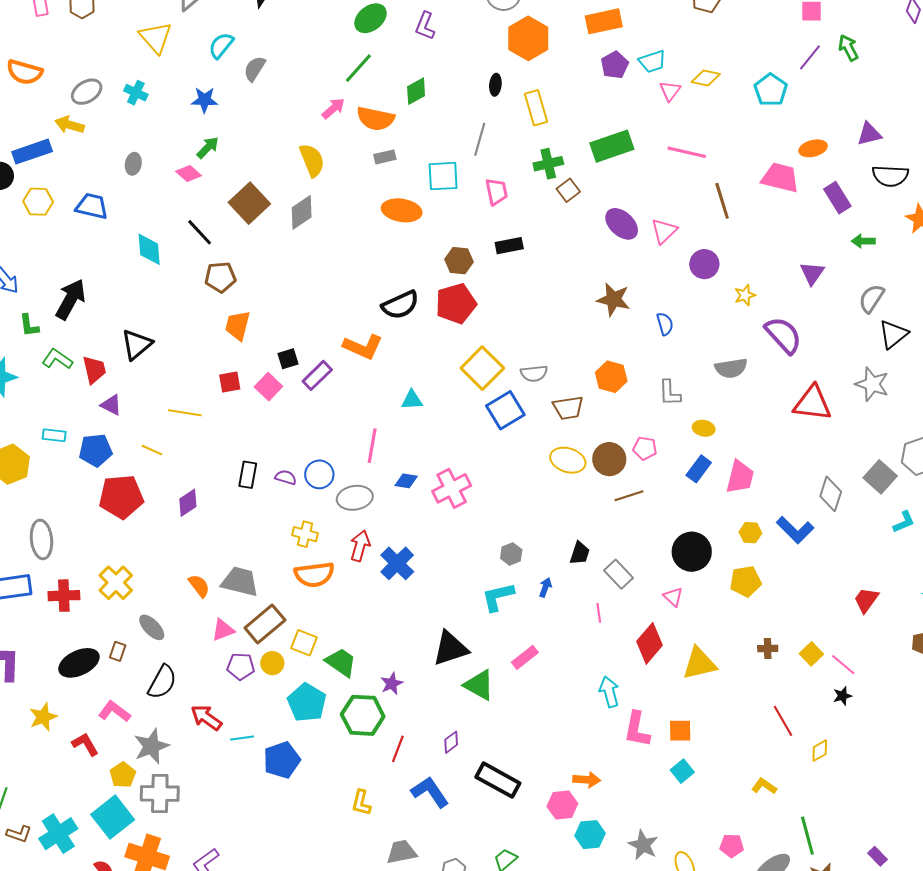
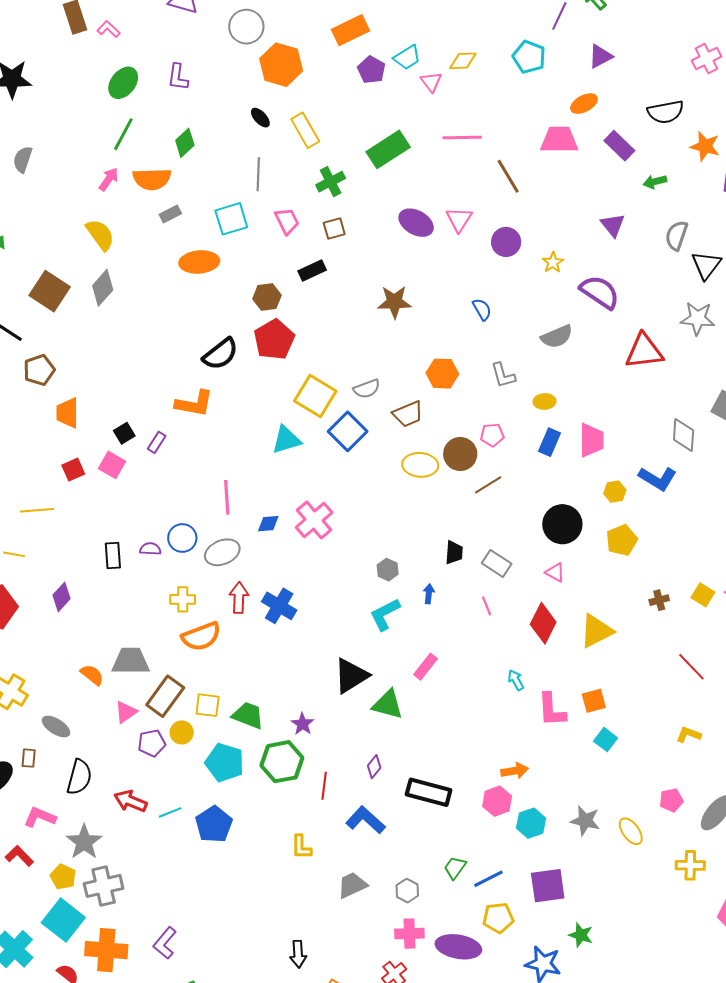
black ellipse: (495, 85) -> (260, 118), turned -35
purple triangle: (869, 134) -> (600, 56), moved
brown square: (568, 190) -> (334, 229), moved, turned 35
brown star: (613, 299) -> (394, 302), moved
purple rectangle: (317, 375) -> (157, 442), size x0.7
cyan triangle: (412, 400) -> (286, 440), moved, size x1.4
cyan arrow: (609, 692) -> (516, 680), size x0.7

